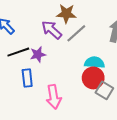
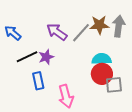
brown star: (66, 14) -> (99, 25), moved
gray square: (104, 90) -> (114, 85), turned -30

